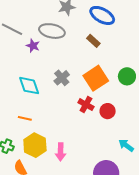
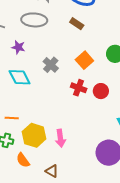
purple star: (33, 46) -> (18, 47), moved
orange square: (96, 78) -> (84, 60), size x0.7
orange line: (25, 118) -> (12, 118), moved

